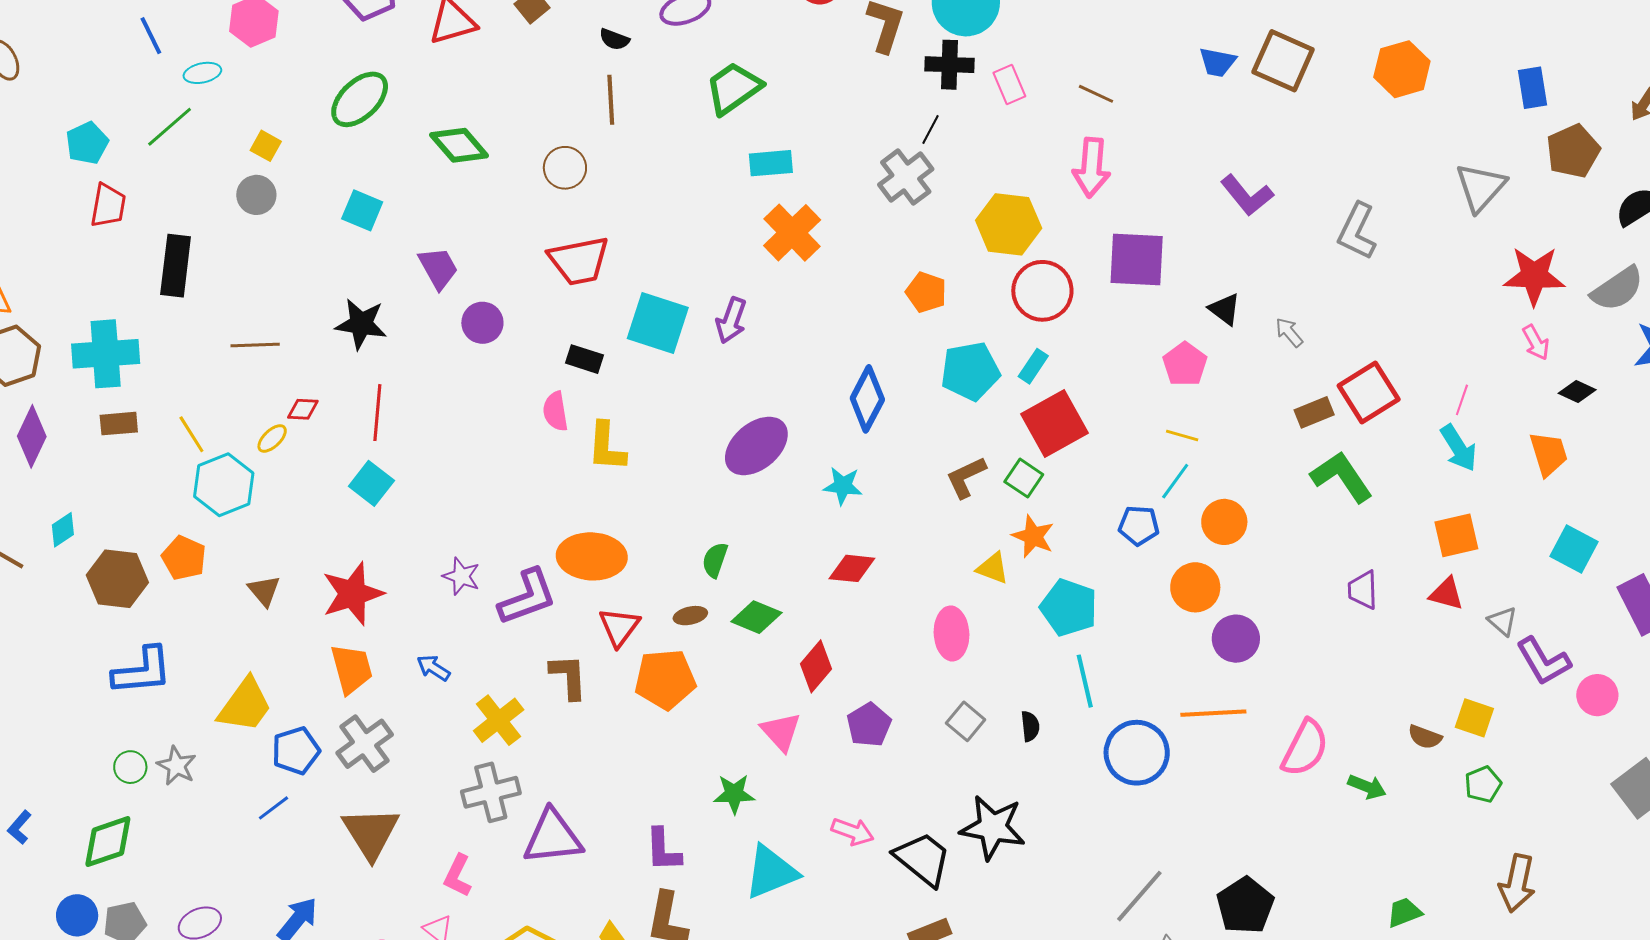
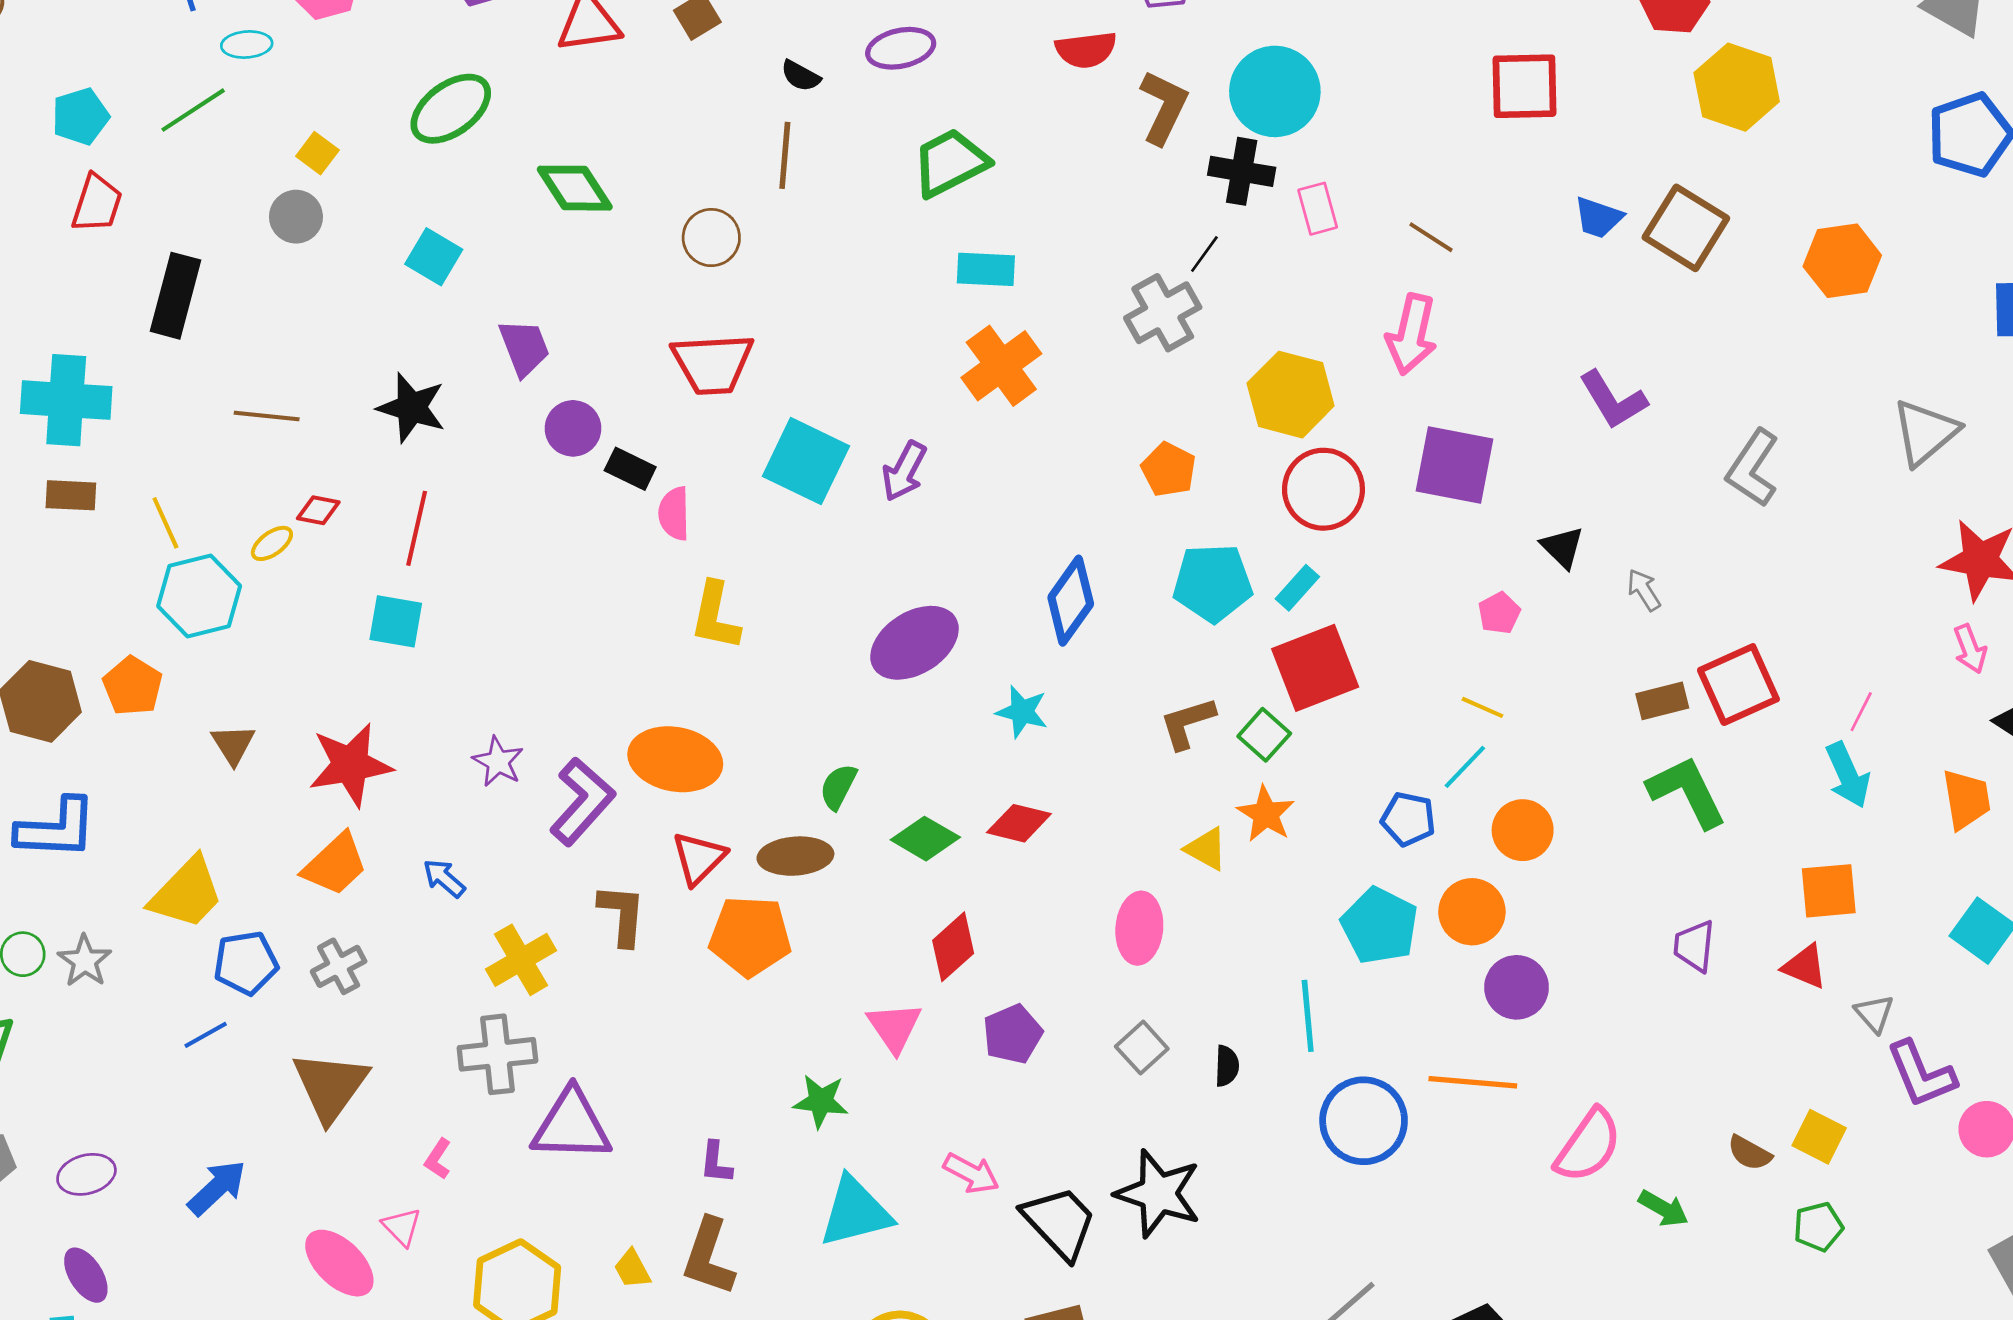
black rectangle: (584, 359) -> (630, 469), moved
pink pentagon: (1185, 364) -> (1499, 613), size x0.7
pink semicircle: (555, 411) -> (674, 514), moved
cyan square: (371, 483) -> (396, 621), turned -36
purple L-shape: (527, 597) -> (582, 801), turned -36
cyan pentagon: (1069, 608) -> (1380, 926), moved
brown ellipse: (690, 616) -> (795, 856), size x1.6
green diamond: (756, 617) -> (925, 839), moved
orange trapezoid: (352, 669) -> (335, 864), turned 54
gray cross: (365, 744) -> (339, 966), size x0.7
purple L-shape: (663, 850) -> (716, 1163), size x0.7
pink L-shape: (458, 876) -> (438, 1159), size x0.7

